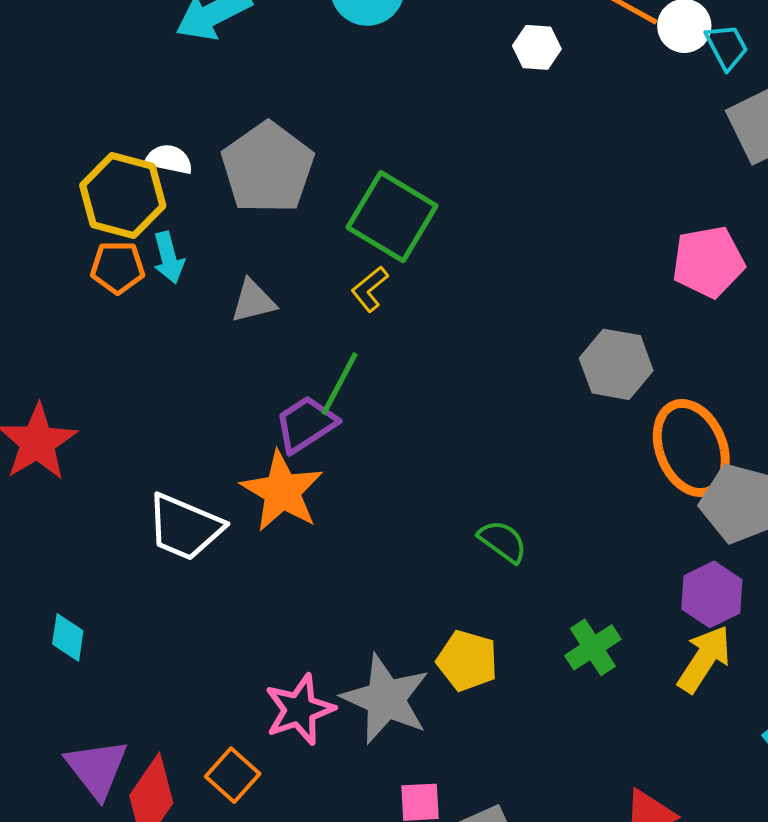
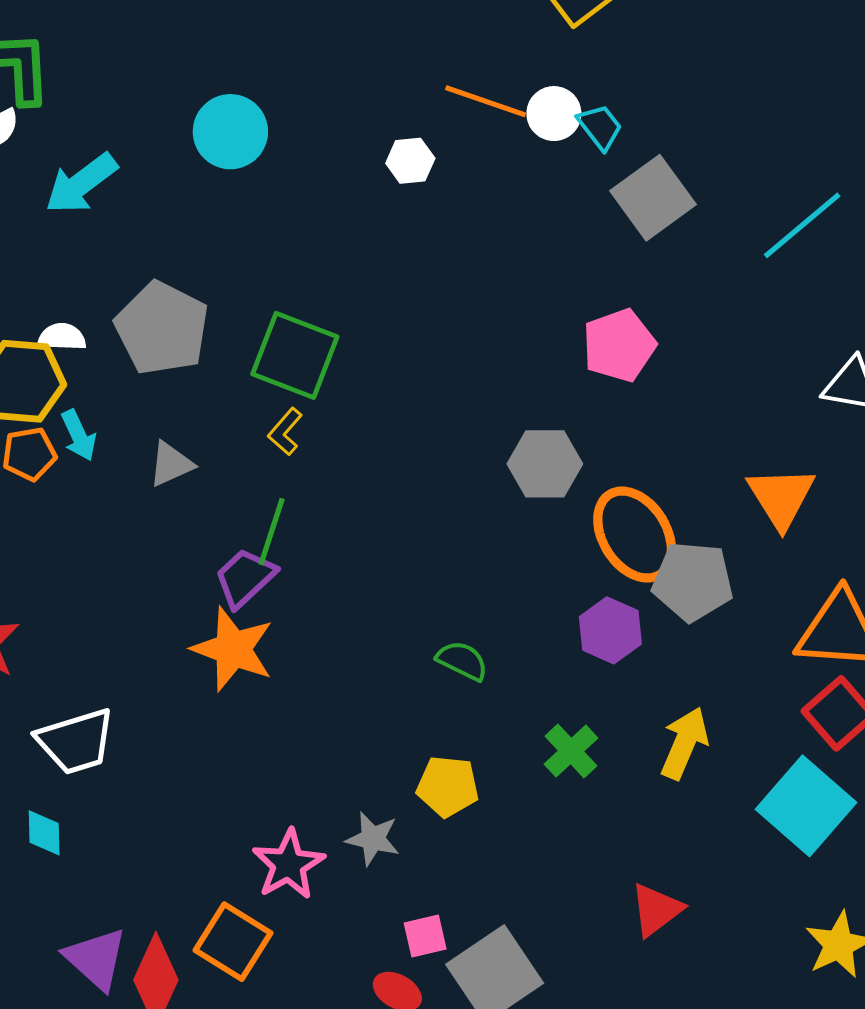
white trapezoid: (185, 527) -> (76, 741), moved, turned -30
purple hexagon: (712, 594) -> (610, 630), moved
gray star: (386, 699) -> (373, 839), size x0.6
orange square: (233, 775) -> (233, 942), size x1.4

